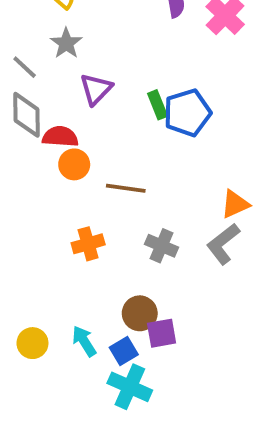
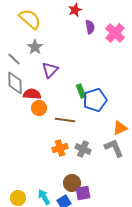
green rectangle: (158, 105) -> (81, 91), moved
blue pentagon: (187, 113) -> (95, 100), moved
orange cross: (88, 244) -> (60, 148), moved
gray L-shape: (223, 244) -> (114, 148), turned 105

